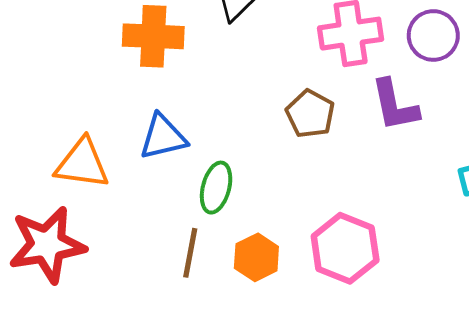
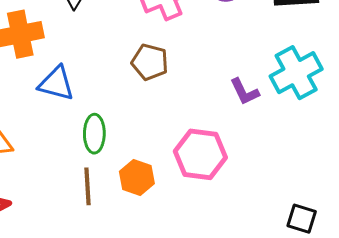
purple L-shape: (395, 105) -> (245, 92), moved, size x0.7
blue triangle: (163, 137) -> (56, 83), moved, turned 42

